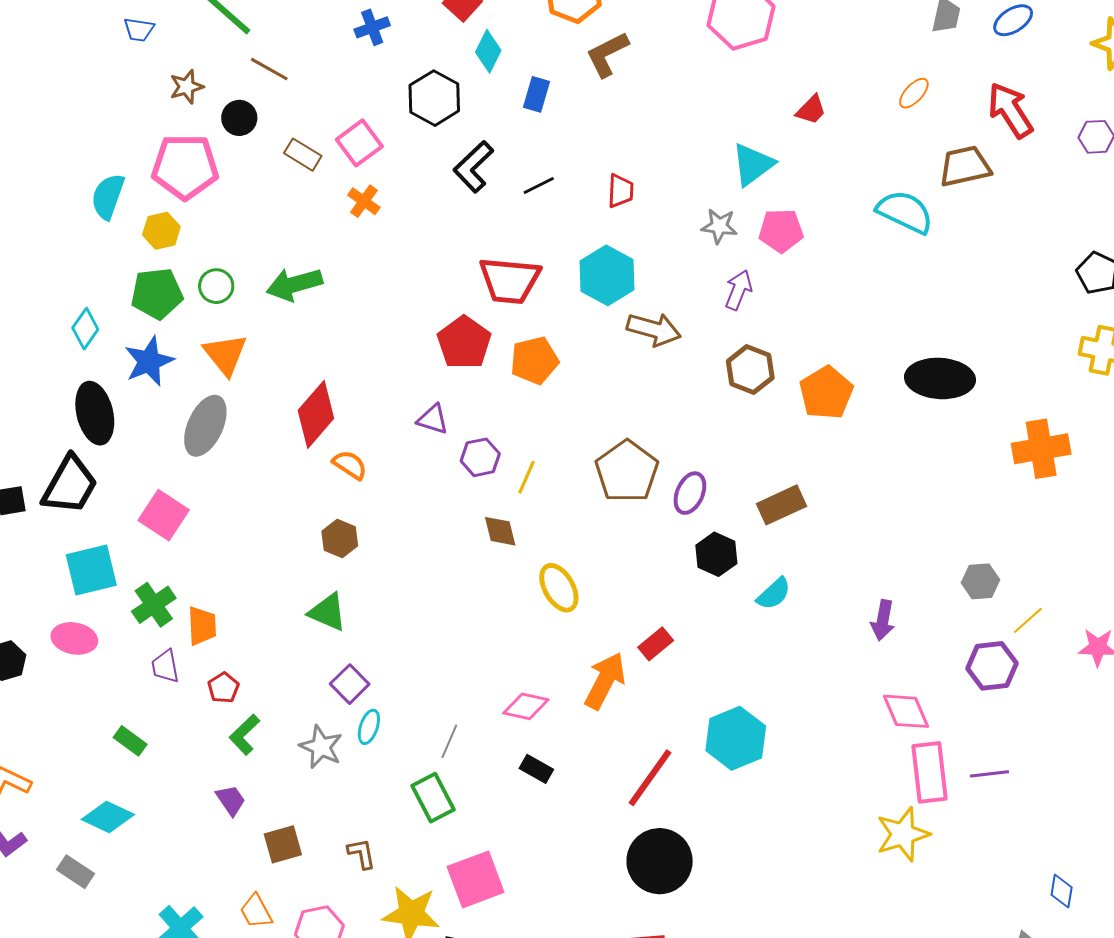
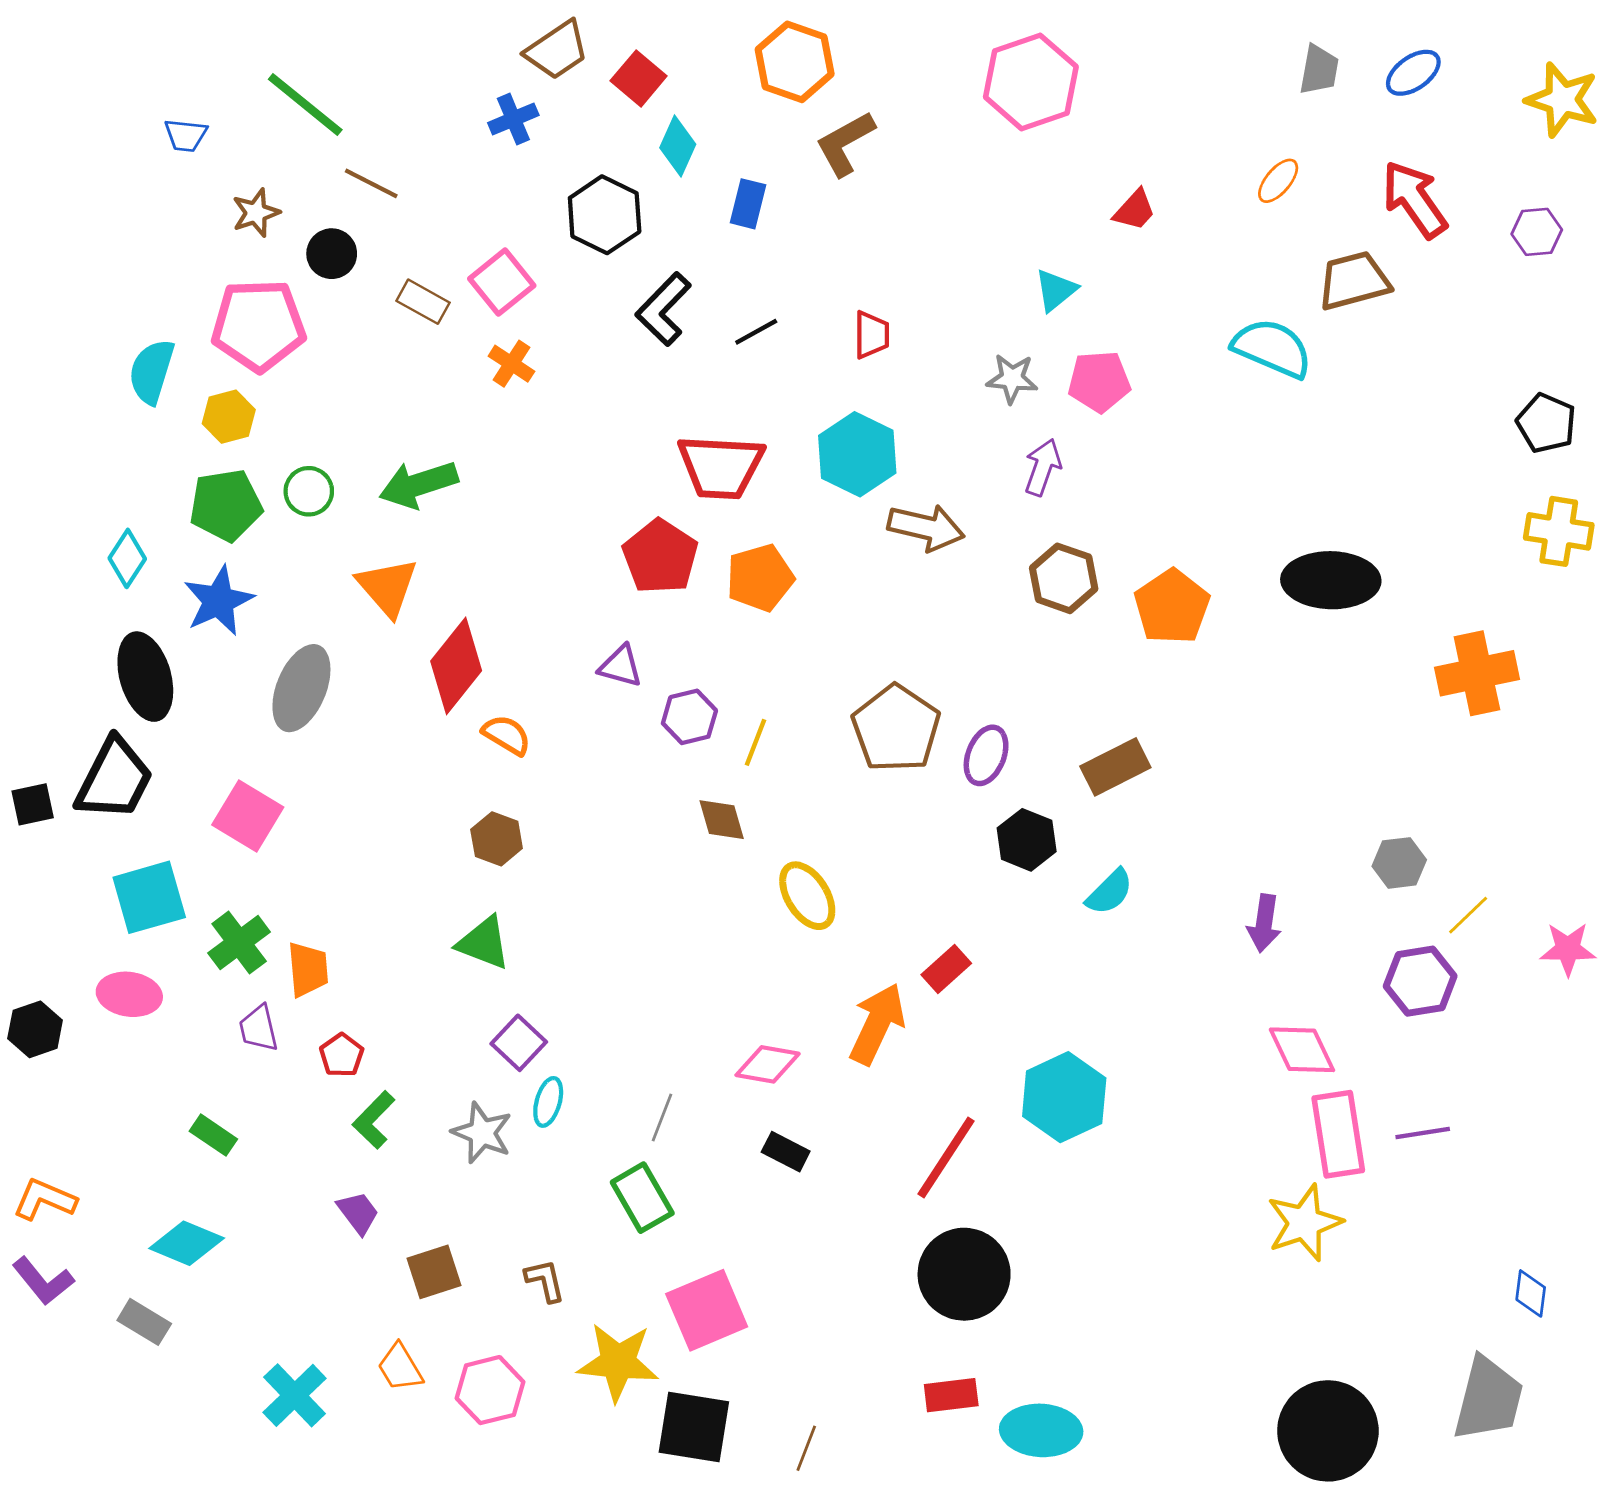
cyan triangle: (753, 164) -> (1056, 290), size x0.7
orange triangle: (225, 355) -> (387, 587), moved

